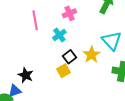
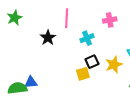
pink cross: (69, 13) -> (110, 20), moved
black star: (26, 75) -> (48, 38), moved

